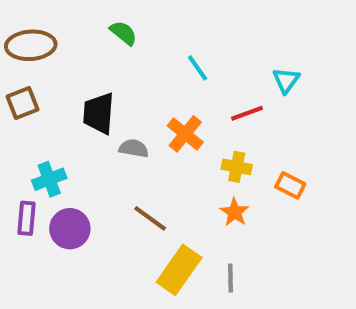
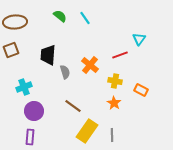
cyan line: (198, 68) -> (85, 18), moved
gray semicircle: (134, 148) -> (65, 72), turned 64
purple rectangle: (27, 218) -> (30, 137), moved

